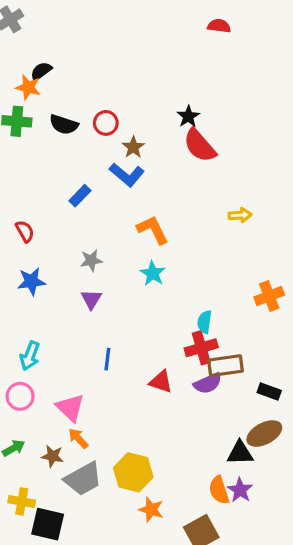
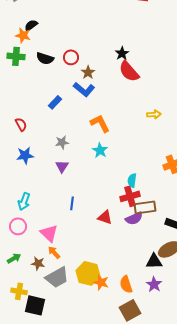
orange semicircle: (219, 490) -> (126, 284), moved
orange star: (151, 510) -> (101, 282), moved

